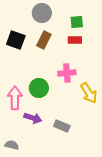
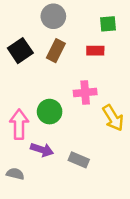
green square: (77, 22) -> (108, 24), moved
black square: (16, 40) -> (20, 51), turned 36
gray semicircle: (12, 145) -> (15, 174), moved

